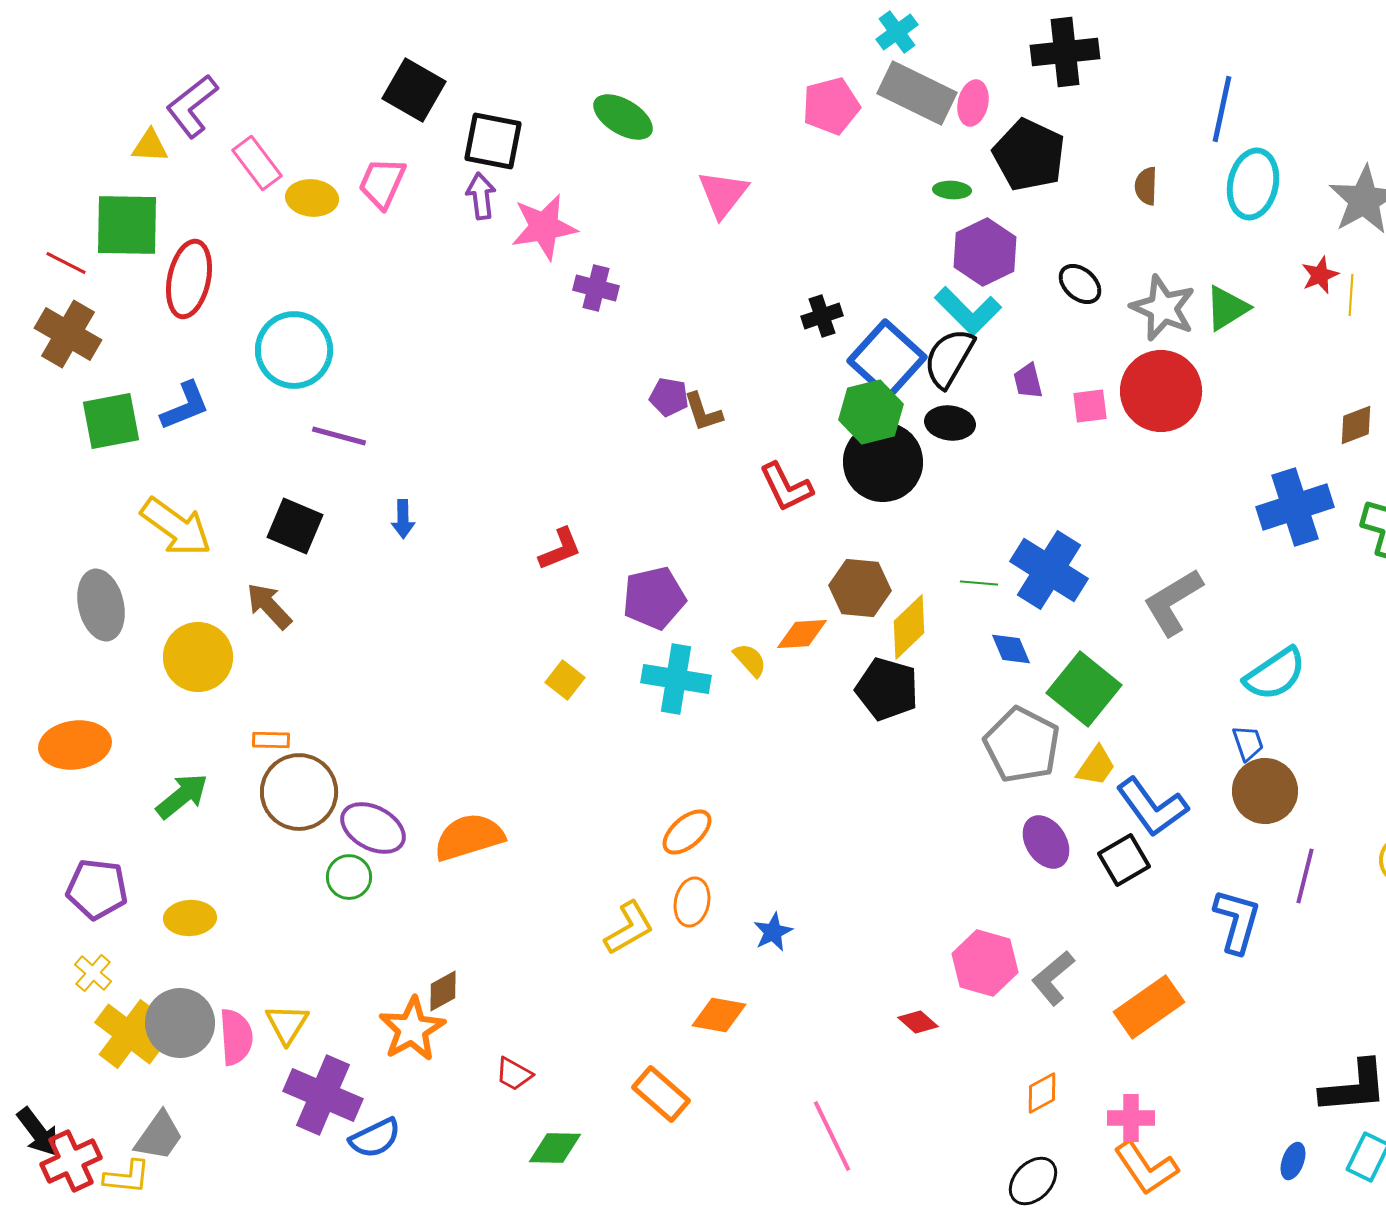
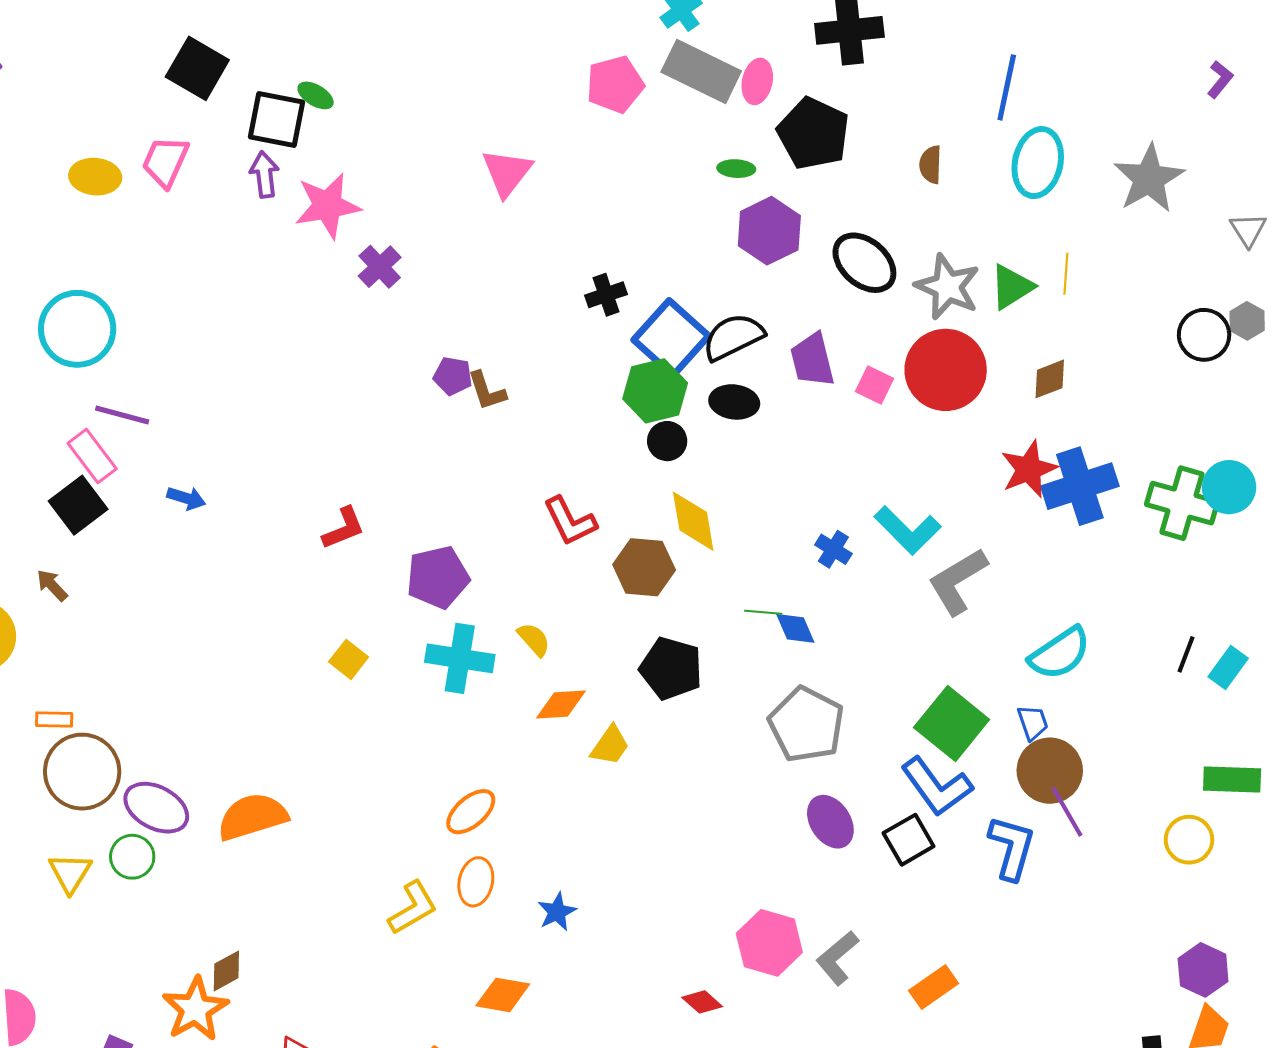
green ellipse: (623, 117) -> (316, 95), moved, size x0.6
pink rectangle: (257, 163) -> (92, 456), moved
red star: (1320, 275) -> (1029, 469), moved, size x1.5
black ellipse: (1080, 284) -> (864, 263), size x1.5
purple cross: (596, 288) -> (380, 267), turned 33
yellow line: (1351, 295) -> (1066, 274), moved
cyan L-shape: (968, 311) -> (908, 530), moved
black semicircle: (949, 358) -> (733, 337), turned 34
purple trapezoid: (1028, 381) -> (812, 360), size x1.5
pink square: (1090, 406) -> (874, 385), turned 33
brown diamond: (1356, 425) -> (1050, 379), moved
black circle: (883, 462) -> (667, 441), size x0.5
red L-shape: (786, 487) -> (570, 521), moved
blue arrow: (403, 519) -> (186, 498), turned -72
black square: (295, 526) -> (78, 505), turned 30
blue cross: (1049, 570) -> (833, 549), size x0.5
green line: (979, 583) -> (763, 612), moved
brown arrow: (269, 606) -> (52, 585), size x0.7
yellow diamond: (909, 627) -> (693, 521), moved, turned -56
orange diamond: (802, 634) -> (561, 704), moved
green square: (1084, 689) -> (952, 724), moved
yellow trapezoid: (1096, 766) -> (610, 746), moved
purple line: (1305, 876) -> (1067, 812), moved, turned -44
blue L-shape: (1237, 921) -> (1012, 848), moved
orange rectangle: (1149, 1007) -> (934, 987), size x0.7
yellow triangle: (287, 1024) -> (70, 873), moved

